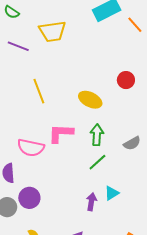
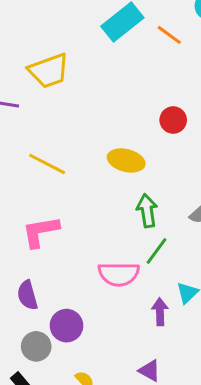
yellow line: (39, 91) -> (47, 164), turned -30
pink L-shape: (61, 133) -> (40, 232), moved
pink semicircle: (31, 148) -> (119, 274), moved

